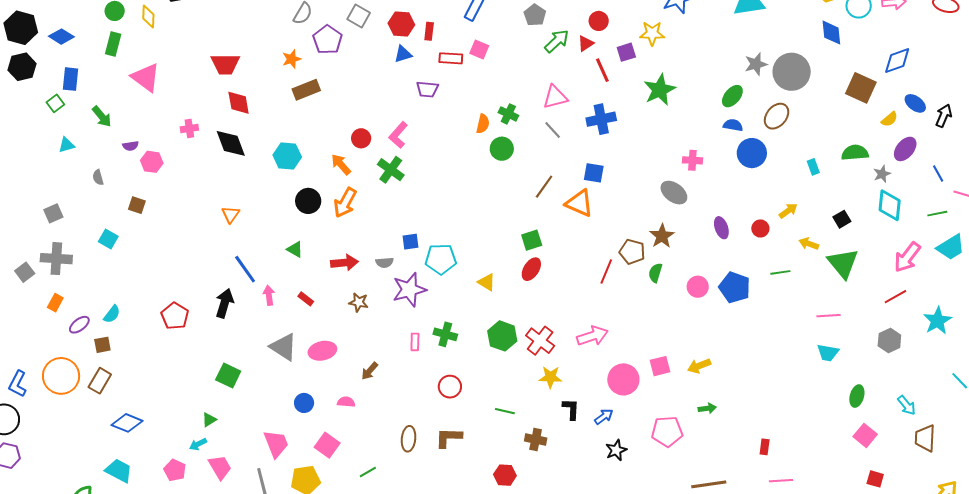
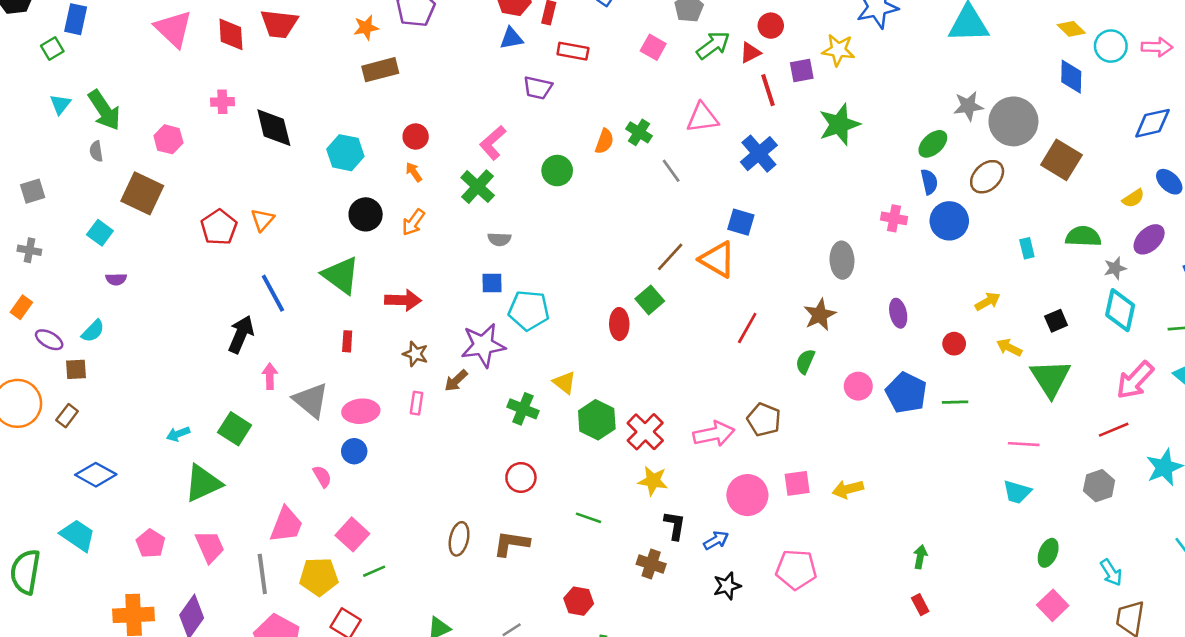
pink square: (479, 50) -> (653, 47), moved
brown square: (861, 88) -> (1061, 160), moved
red diamond: (239, 103) -> (231, 34), moved
green arrow: (102, 117) -> (104, 110), moved, size x1.4
blue cross: (601, 119) -> (759, 154), turned -36
blue semicircle: (733, 125) -> (929, 182), turned 60
gray line: (553, 130) -> (671, 171), moved
red circle: (361, 138) -> (416, 136), moved
cyan triangle: (66, 145) -> (60, 104), turned -42
purple semicircle: (131, 146) -> (116, 279), moved
green circle: (502, 149) -> (557, 171), moved
pink cross: (692, 160) -> (894, 218), moved
orange arrow: (341, 164) -> (414, 172), size x0.7
brown line: (544, 187) -> (670, 257), moved
gray ellipse: (674, 193) -> (842, 260), turned 44
orange arrow: (345, 203) -> (413, 222), size x0.7
brown square: (137, 205) -> (142, 193), size x1.8
red circle: (760, 228) -> (954, 344), moved
green square: (532, 240) -> (650, 300), turned -30
green triangle: (295, 249) -> (341, 275), size x1.8
brown pentagon: (632, 252) -> (764, 420), moved
gray cross: (56, 259) -> (29, 250), size x0.6
gray semicircle: (384, 262) -> (499, 239), moved
red ellipse: (531, 269) -> (619, 324), moved, turned -40
red line: (606, 272) -> (747, 328), moved
green line: (780, 272) -> (955, 402), moved
yellow triangle: (487, 282) -> (564, 383), moved
pink arrow: (269, 295) -> (270, 376), moved
red rectangle: (306, 299) -> (347, 341), turned 49
red pentagon: (175, 316) -> (219, 227), moved
purple ellipse: (79, 325) -> (49, 340), turned 60
pink rectangle: (415, 342) -> (417, 403), moved
brown arrow: (370, 371) -> (456, 381), moved
brown rectangle: (100, 381) -> (67, 416), size x0.7
pink semicircle: (346, 402) -> (322, 476), moved, turned 48
blue circle: (304, 403) -> (354, 451), moved
green arrow: (707, 408) -> (920, 557), moved, turned -78
green triangle: (209, 420) -> (203, 483), size x2.0
brown cross: (536, 440) -> (651, 564), moved
cyan arrow: (198, 444) -> (178, 434), moved
pink trapezoid: (276, 444) -> (286, 525), turned 36
red rectangle: (765, 447) -> (920, 605), turned -42
green line: (368, 472) -> (374, 571), moved

